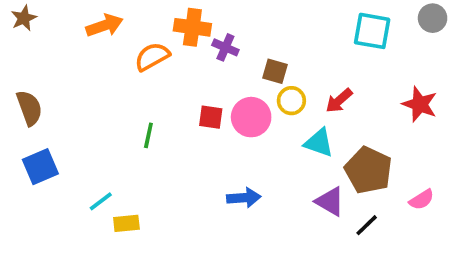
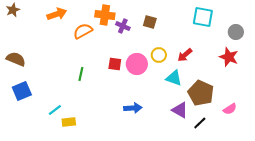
gray circle: (433, 18) -> (236, 32), moved
brown square: (275, 71) -> (150, 22), moved
brown semicircle: (29, 108) -> (16, 59), turned -48

